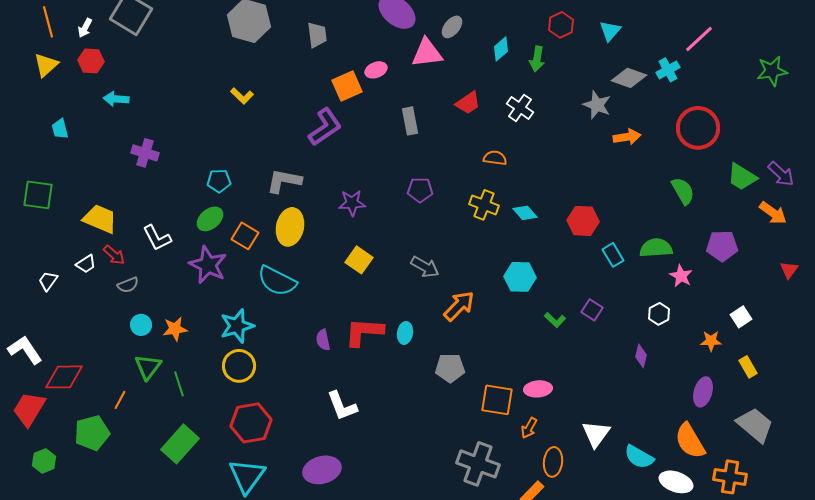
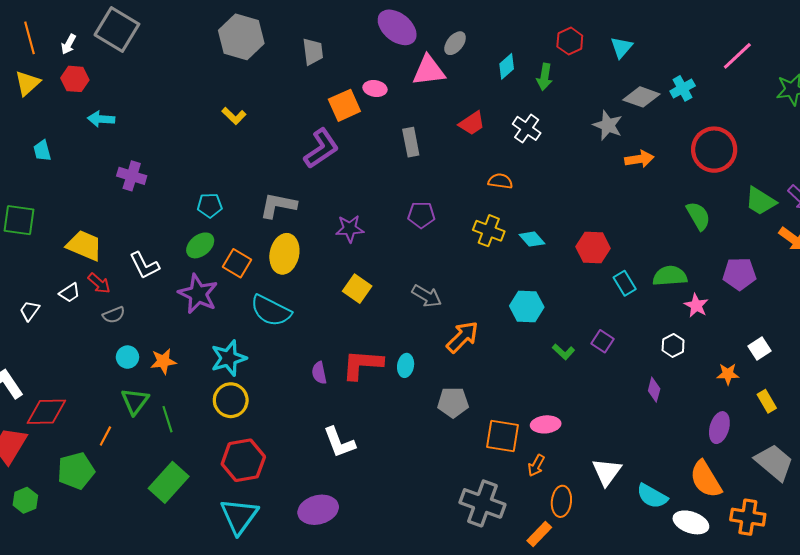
pink line: (699, 39) -> (737, 56), moved
pink ellipse: (376, 70) -> (375, 88), turned 30

